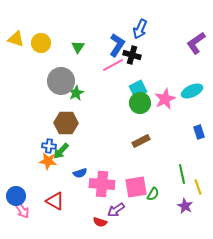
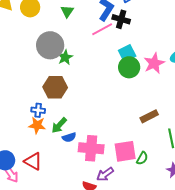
brown rectangle: (141, 141) -> (149, 116), moved
green arrow: (61, 151) -> (59, 125), moved
red triangle: (55, 201) -> (33, 161), moved

